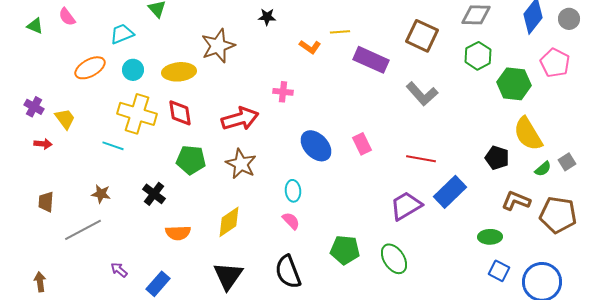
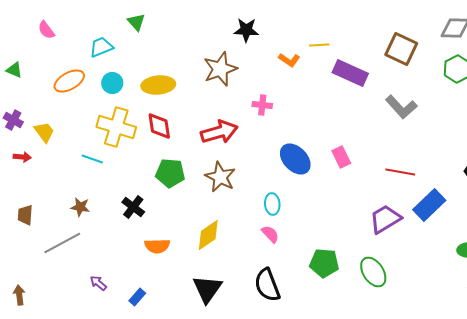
black star: (267, 17) -> (246, 30), size x1.4
green triangle: (35, 26) -> (14, 70), moved
brown star: (218, 46) -> (220, 69), moved
blue rectangle: (158, 284) -> (137, 297), size x0.7

